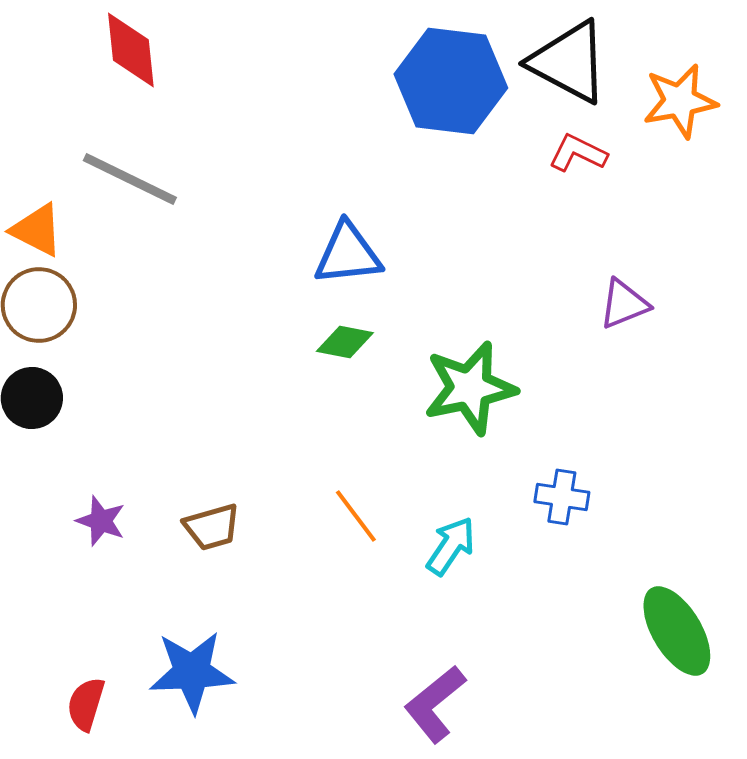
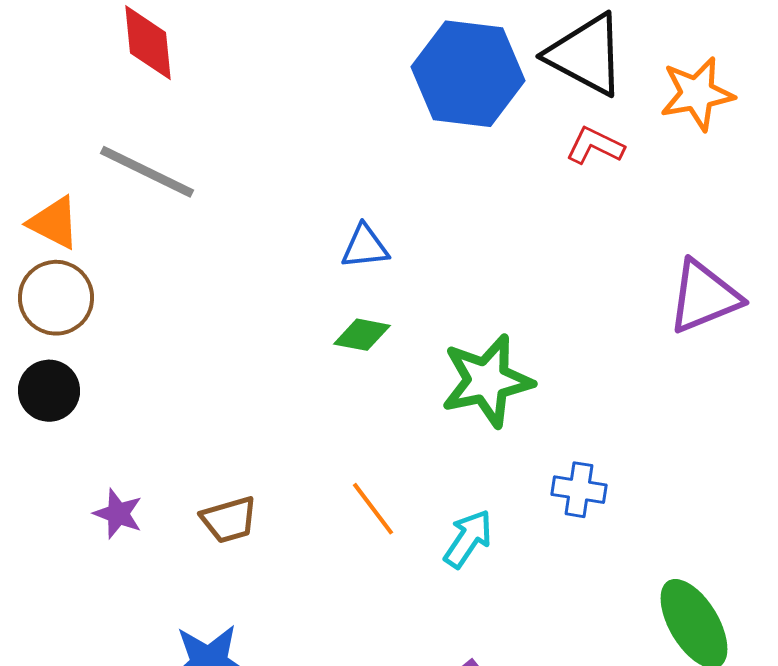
blue triangle: (348, 254) -> (365, 247), size x0.7
purple triangle: (624, 304) -> (704, 297), moved, size x1.5

